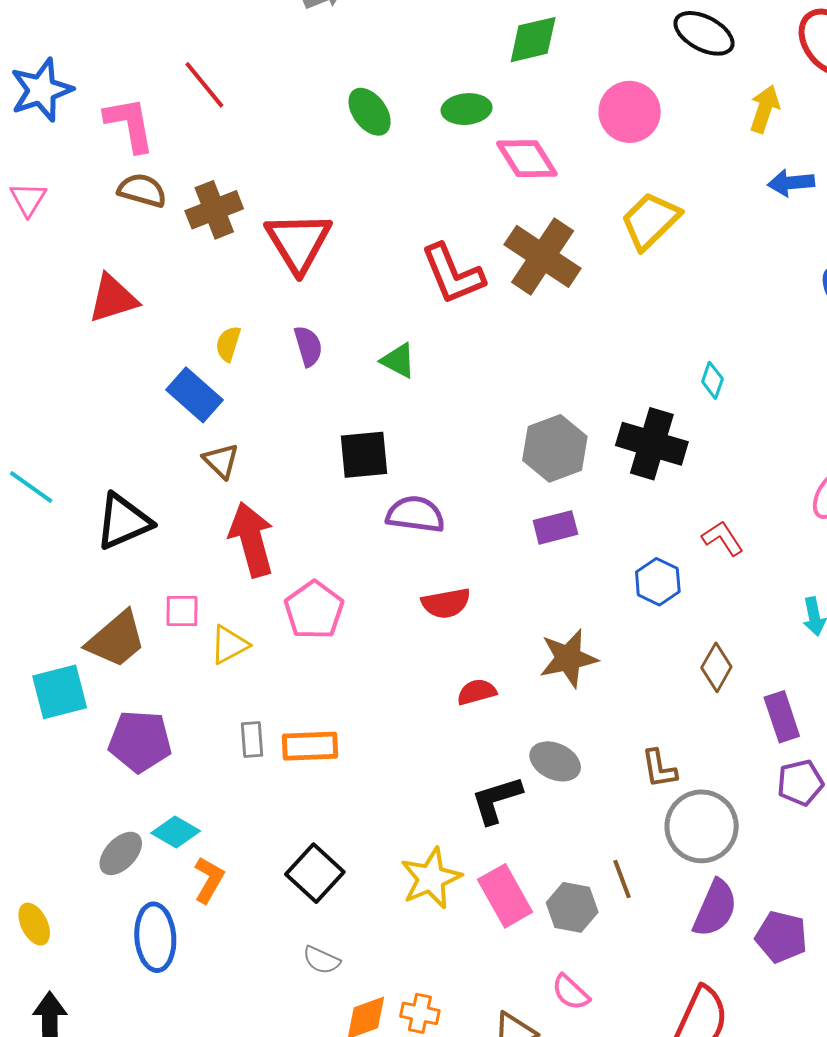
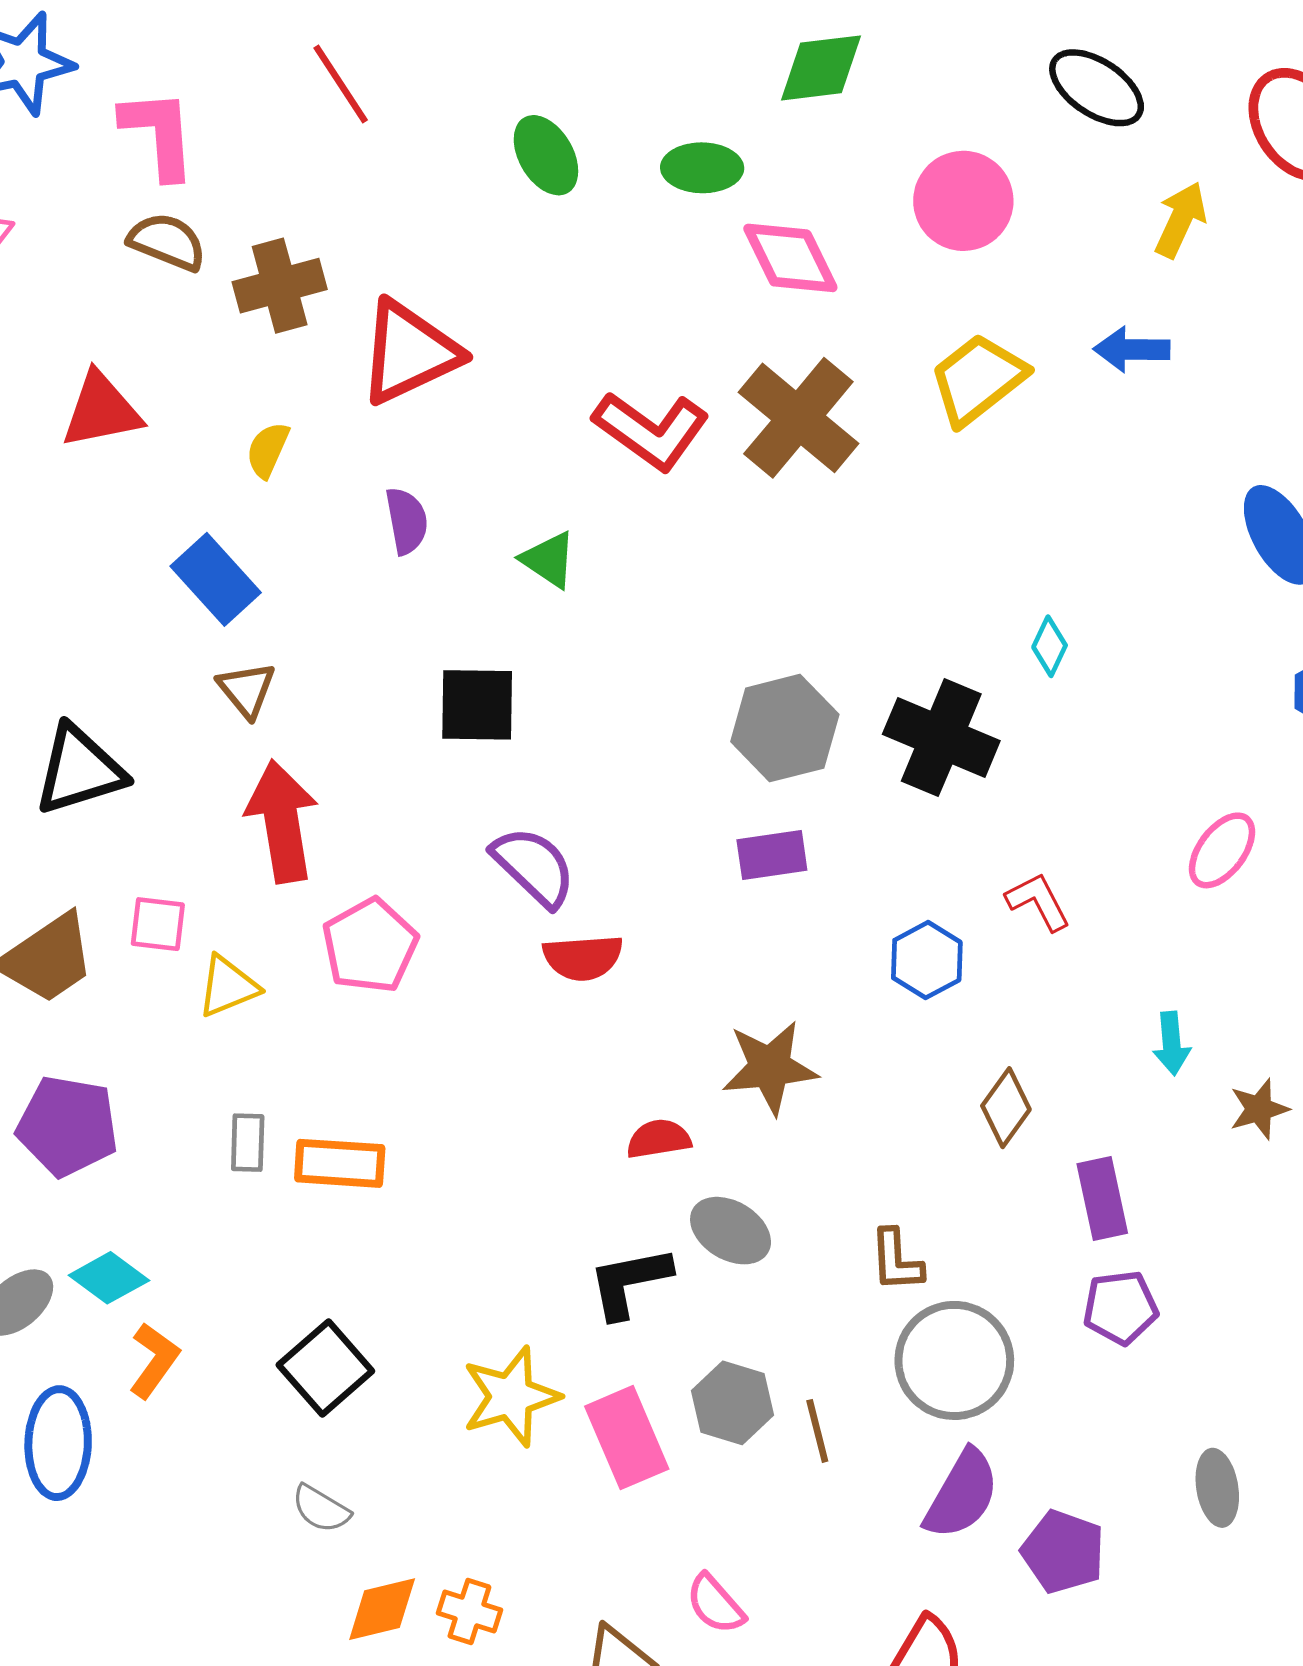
red line: (204, 85) -> (341, 84), moved
blue arrow: (791, 183) -> (1132, 349), moved
red triangle: (298, 242) -> (409, 352), turned 30
red L-shape: (453, 274) -> (651, 430), turned -38
yellow semicircle: (228, 344) -> (268, 450), moved
purple semicircle: (415, 514) -> (534, 867), moved, turned 30
red semicircle: (477, 692) -> (659, 1139), moved
gray hexagon: (572, 907) -> (733, 1403), moved

